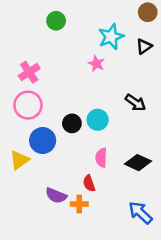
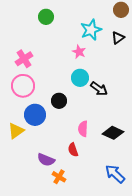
black arrow: (135, 103) -> (99, 89), moved
cyan circle: (98, 120) -> (80, 78), moved
orange cross: (79, 204) -> (59, 177), moved, turned 32

